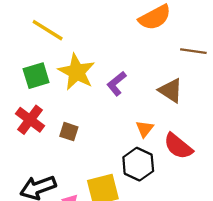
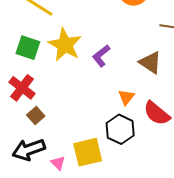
green square: (36, 76) -> (28, 48), turned 35
brown square: (69, 132) -> (36, 115), moved, turned 30

